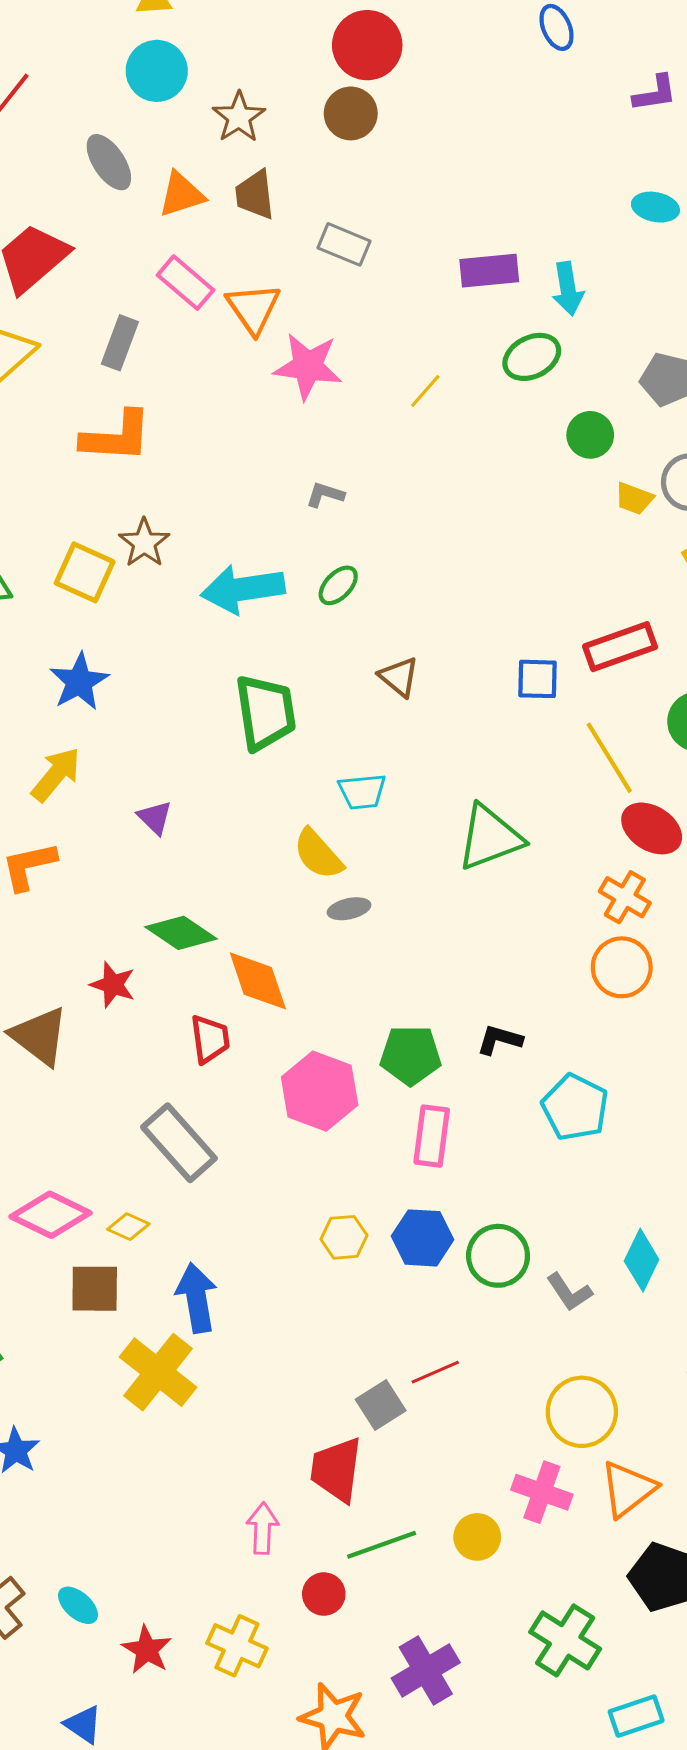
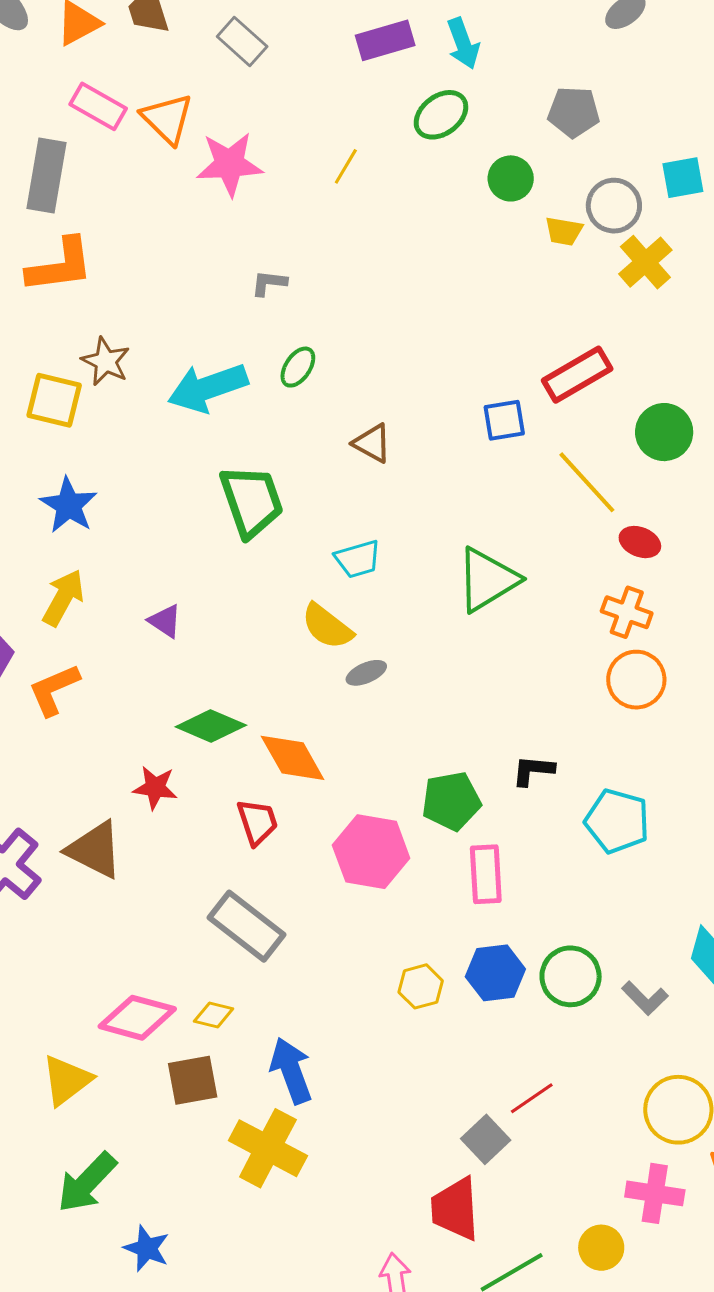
gray rectangle: (344, 244) -> (242, 42), turned 30
gray rectangle: (120, 343) -> (47, 175), size x1.4
red ellipse: (652, 828) -> (640, 542), size x0.7

